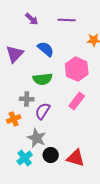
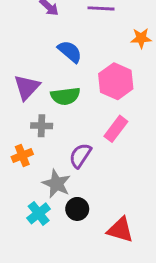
purple triangle: (15, 54) -> (27, 87), moved
purple semicircle: (43, 111) -> (80, 156), moved
red triangle: (76, 158) -> (120, 230), moved

